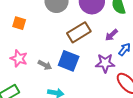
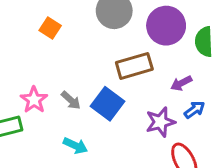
pink star: (19, 58) -> (34, 100), moved
purple star: (105, 63) -> (160, 122), turned -30

